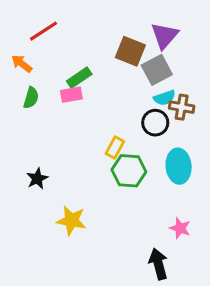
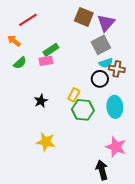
brown square: (130, 51) -> (84, 17), moved
green semicircle: (31, 98) -> (20, 63), turned 32
black star: (37, 179) -> (41, 101), moved
pink star: (180, 228) -> (116, 147), size x1.5

